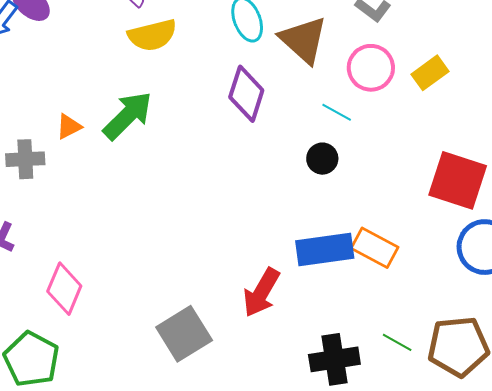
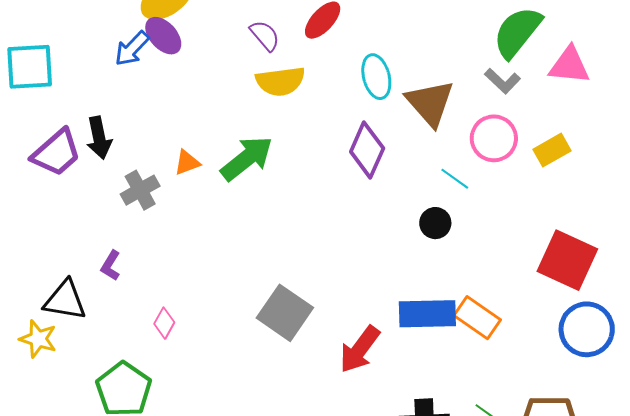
gray cross: (25, 159) -> (140, 190), turned -33
pink diamond: (64, 289) -> (164, 323), size x0.6
gray square: (184, 334) -> (285, 313), moved, turned -30

